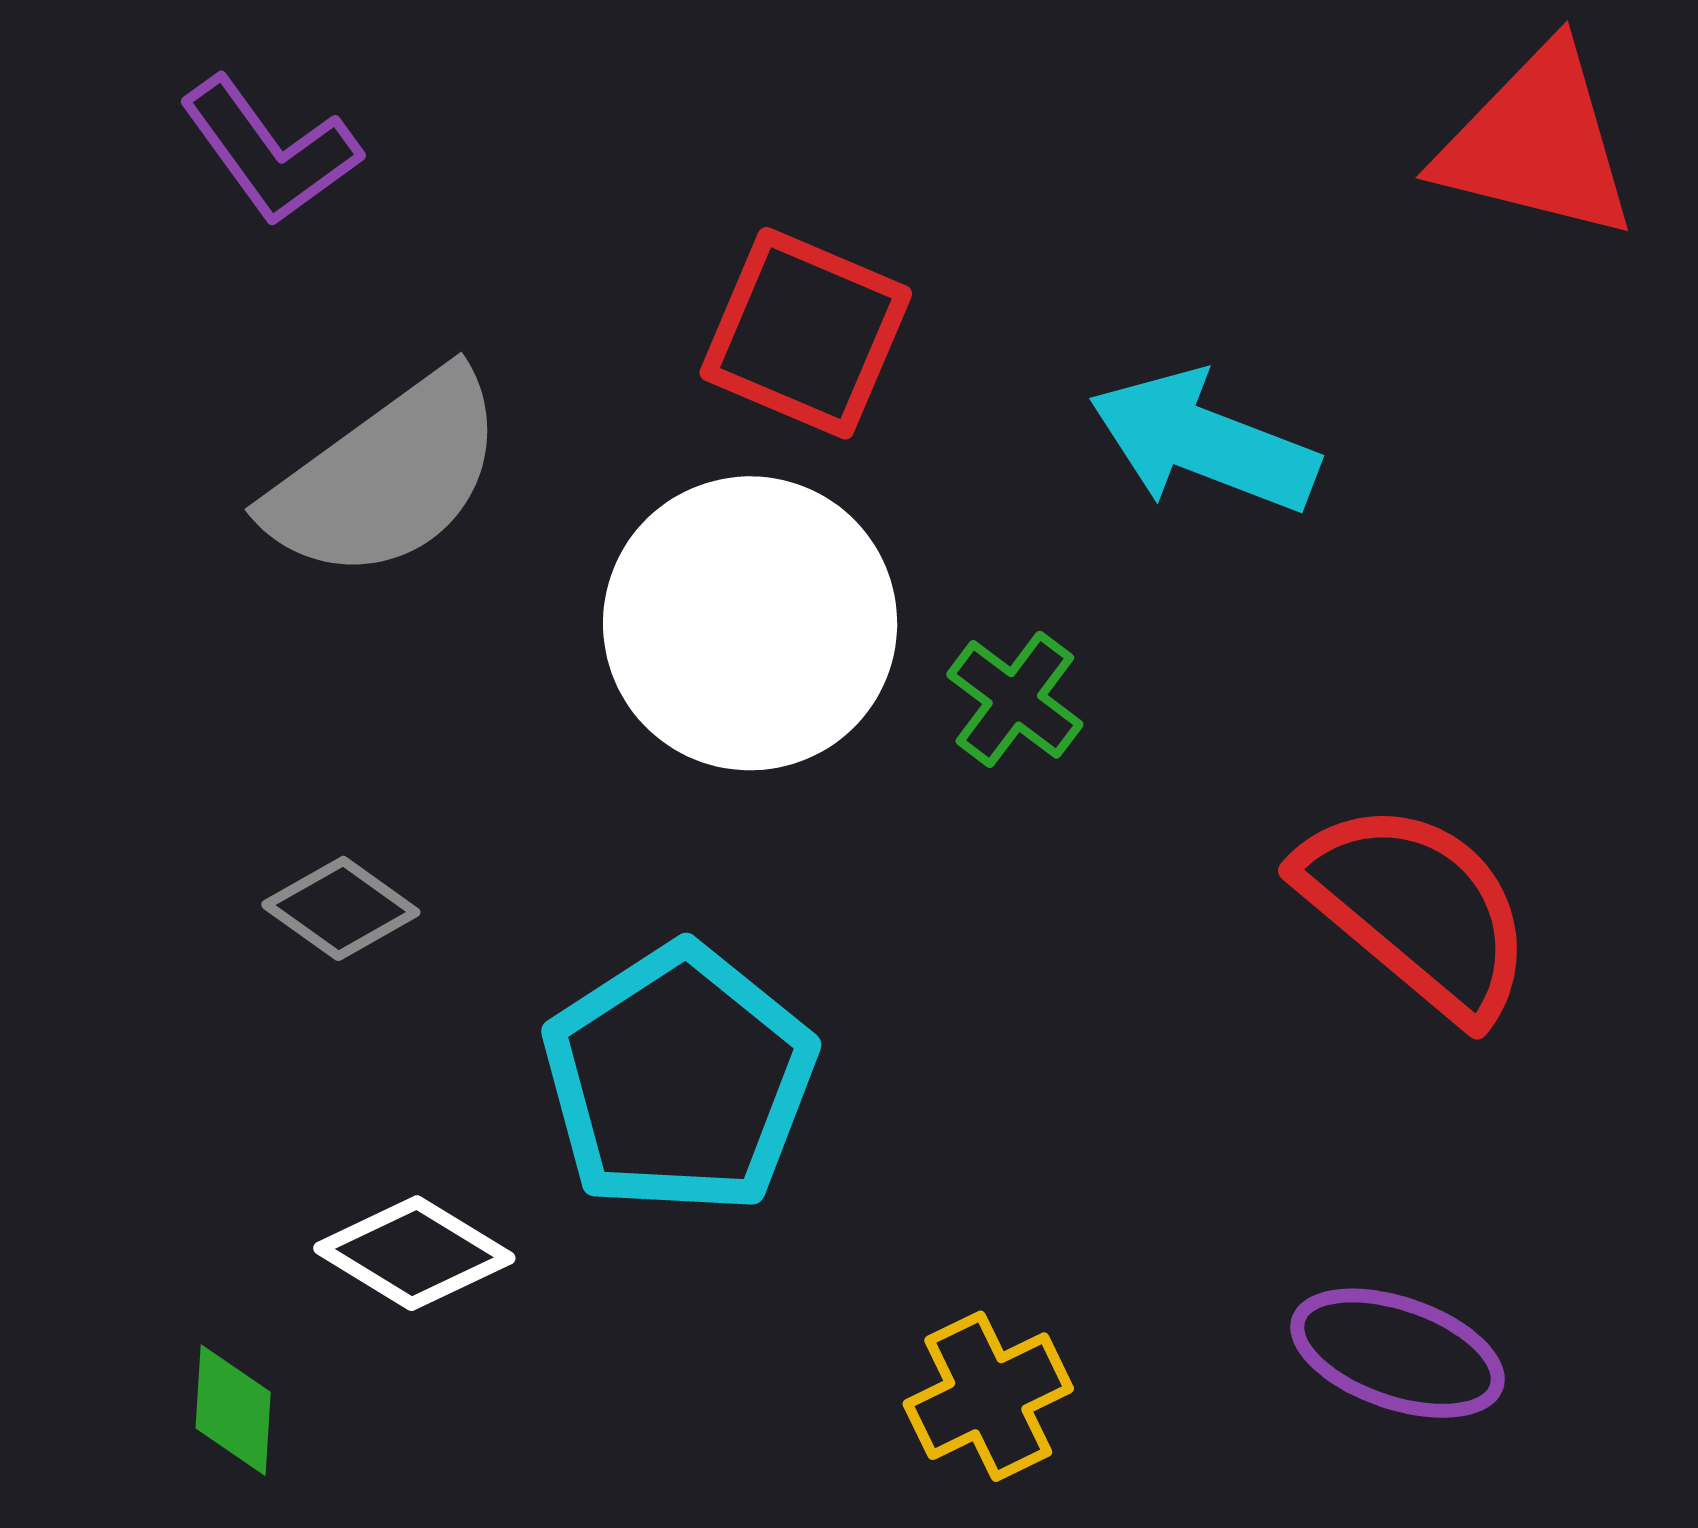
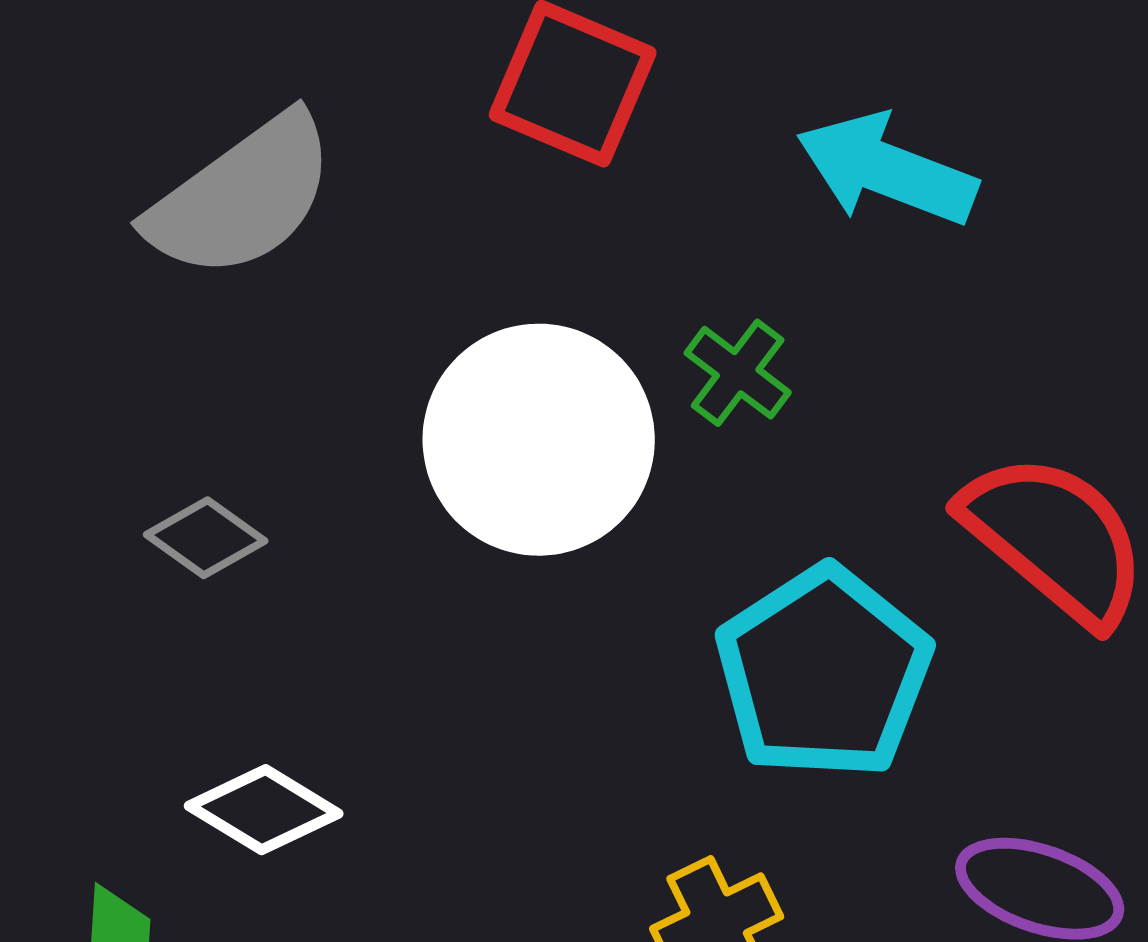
white circle: (750, 623) -> (539, 440), moved
cyan pentagon: (679, 1079) -> (824, 673), moved

